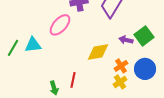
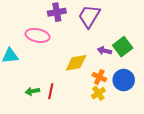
pink ellipse: (60, 25) -> (38, 35), turned 60
orange cross: (121, 66) -> (99, 77), turned -32
green arrow: (54, 88) -> (32, 91), moved, turned 96

